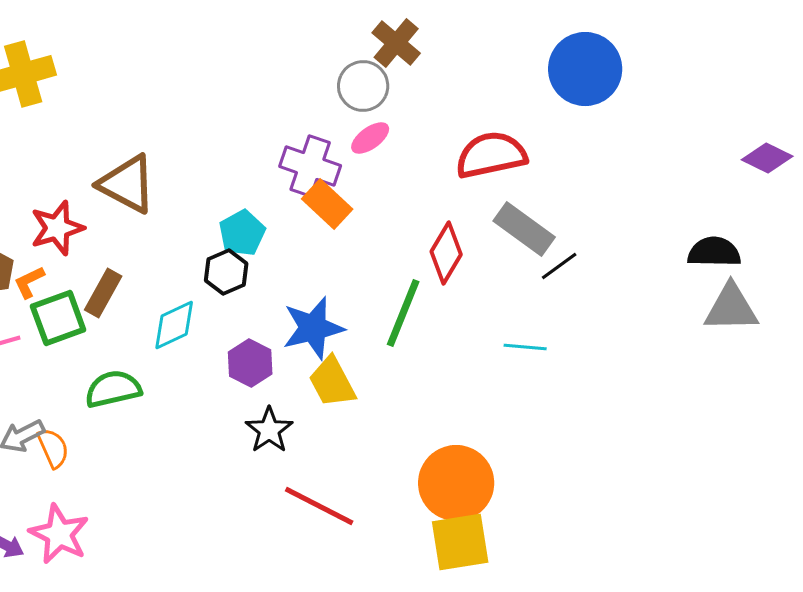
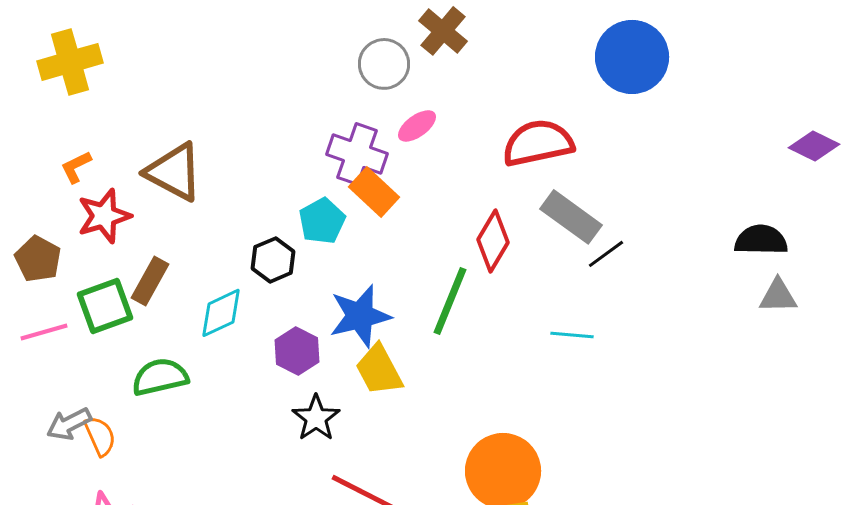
gray circle: (363, 86) -> (384, 64), moved
cyan pentagon: (242, 233) -> (322, 221), moved
orange L-shape: (29, 282) -> (76, 167), moved
gray triangle: (731, 308) -> (778, 296), size x0.7

